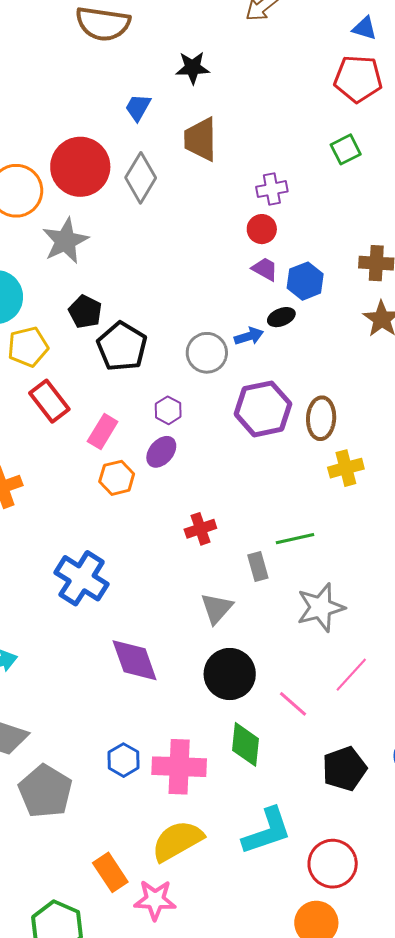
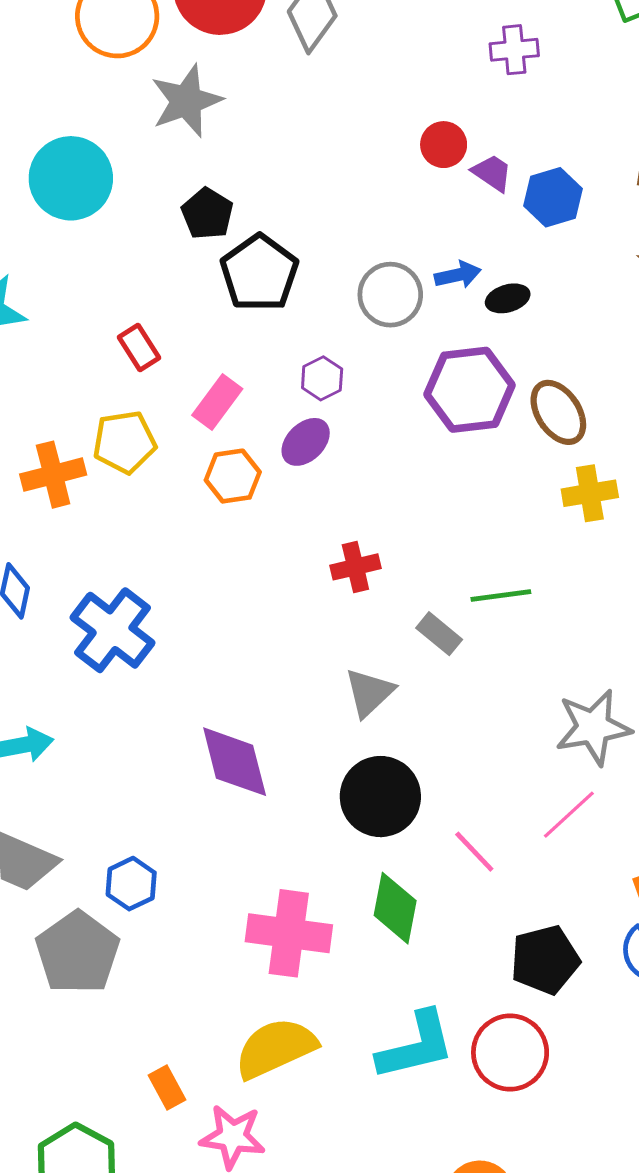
red circle: (262, 229) -> (444, 145), moved
black ellipse: (281, 317) -> (508, 298), moved
yellow pentagon: (28, 347) -> (124, 442), moved
red rectangle: (49, 401) -> (139, 347), size x0.7
brown ellipse: (321, 418) -> (558, 412), turned -42
gray rectangle: (258, 567) -> (439, 634), turned -40
blue cross: (82, 578) -> (113, 630), moved
gray star: (321, 607) -> (593, 727), moved
blue hexagon: (124, 760) -> (131, 884), moved
red circle: (333, 864) -> (510, 1052), moved
orange rectangle: (110, 872) -> (167, 1088), size x0.7

